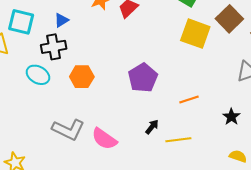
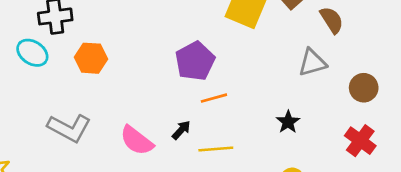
purple pentagon: (143, 78) -> (195, 61), moved
orange line: (189, 99) -> (214, 98), moved
pink semicircle: (104, 139) -> (137, 141), moved

